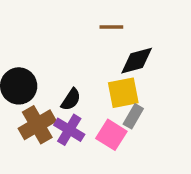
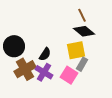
brown line: (111, 27) -> (82, 15), moved, turned 64
black diamond: (137, 61) -> (84, 31), turned 55

